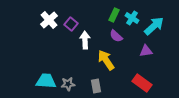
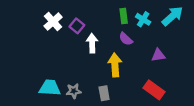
green rectangle: (114, 15) -> (124, 16), turned -32
cyan arrow: (154, 26) -> (172, 16), moved
yellow arrow: (106, 60) -> (115, 65), turned 30

